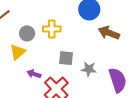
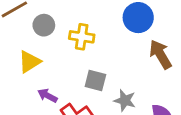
gray circle: (27, 33) -> (44, 25), moved
brown arrow: (109, 33) -> (160, 54), turned 30

